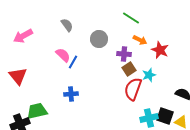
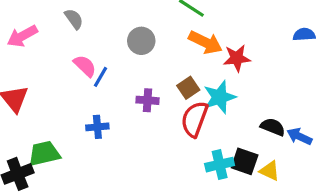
gray semicircle: (67, 25) -> (74, 19), moved
orange arrow: (140, 40) -> (205, 42), size x1.5
red star: (160, 50) -> (237, 58), turned -30
purple cross: (124, 54) -> (148, 100), moved
cyan star: (149, 75) -> (220, 97), size x1.5

